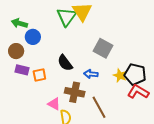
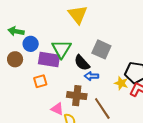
green triangle: (66, 17) -> (61, 49), moved
black semicircle: (65, 63) -> (82, 63), moved
purple rectangle: (22, 70) -> (49, 60), moved, size x1.5
yellow star: (120, 75) -> (121, 83), moved

